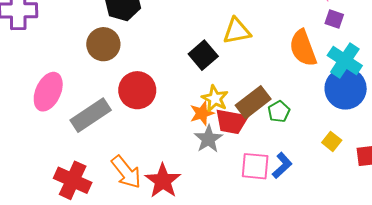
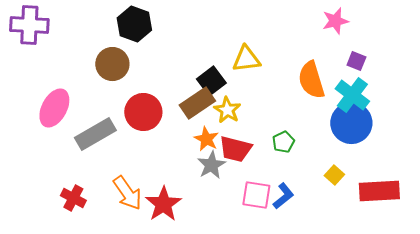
purple square: (334, 19) -> (356, 61), moved
yellow star: (215, 98) -> (227, 110), moved
brown rectangle: (253, 102) -> (197, 103), moved
orange star: (202, 113) -> (206, 139), turned -30
red cross: (73, 180) -> (73, 198), size x0.7

